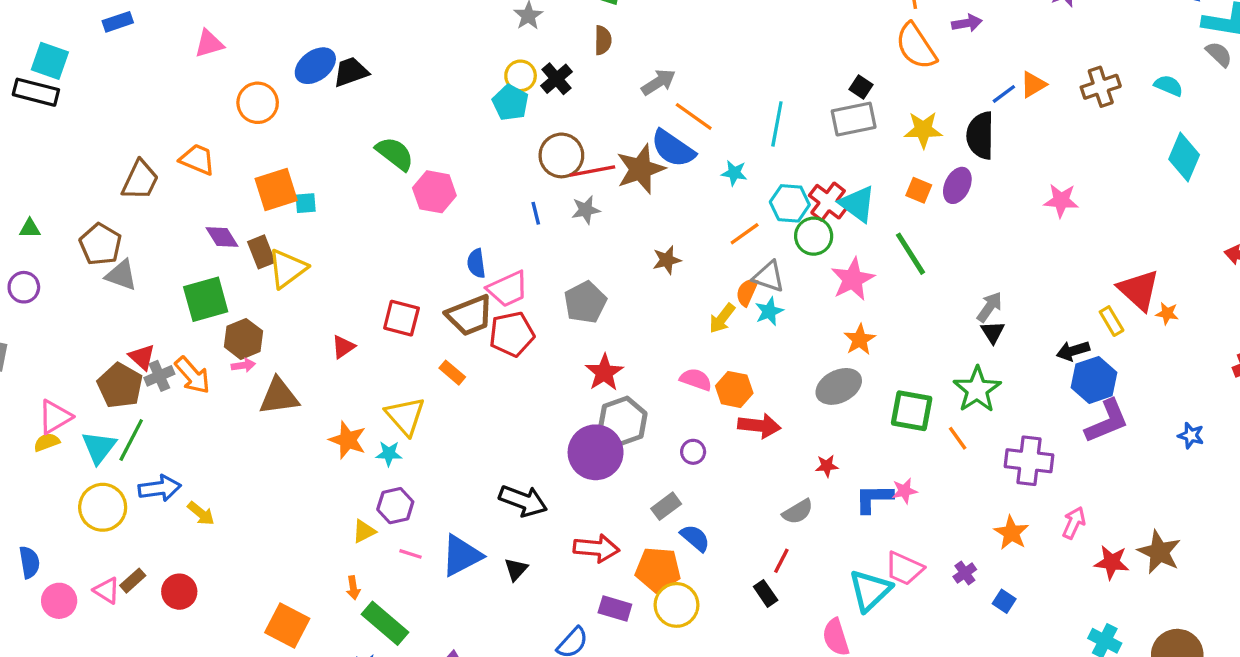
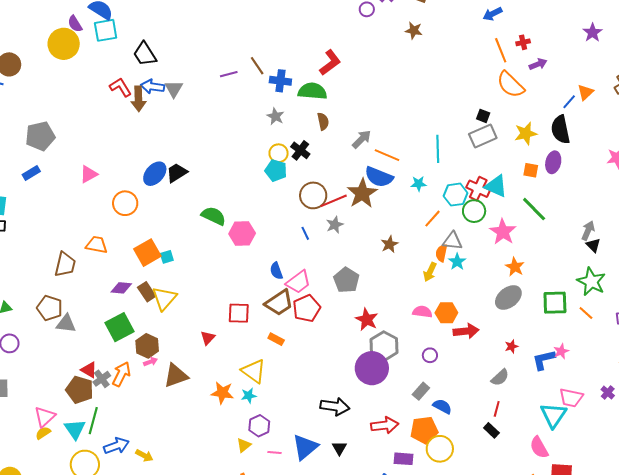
purple diamond: (222, 237) -> (121, 288), turned -40
orange arrow: (192, 375) -> (121, 374), turned -100

